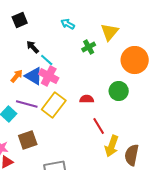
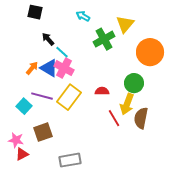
black square: (20, 20) -> (35, 12), turned 35
green cross: (89, 47) -> (104, 39), size x1.5
yellow arrow: (112, 146) -> (127, 104), moved
brown semicircle: (132, 155) -> (141, 118), moved

